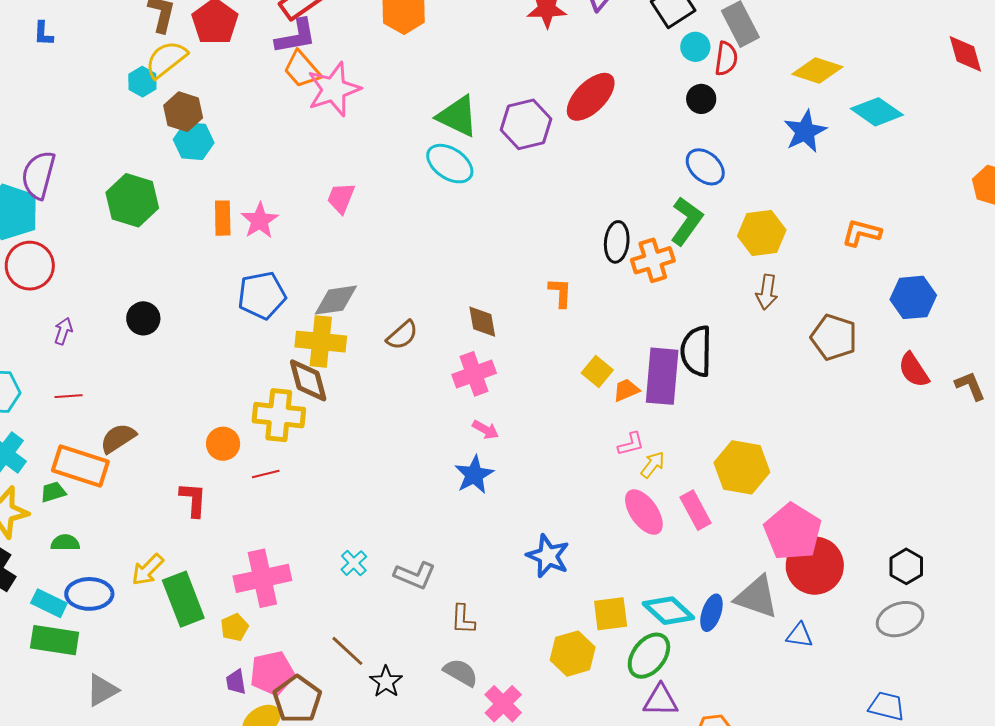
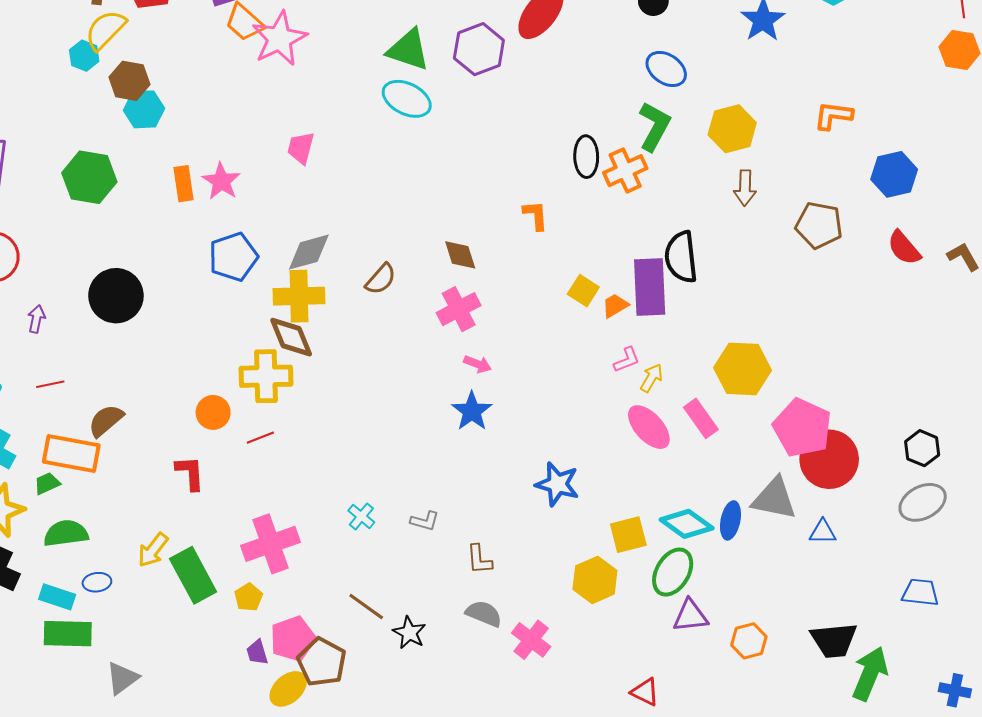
black circle: (143, 318) -> (116, 296), size x1.6
green semicircle: (65, 543) -> (66, 533), size x1.5
gray L-shape: (415, 575) -> (425, 521), size x0.7
blue ellipse: (89, 594) -> (97, 582), size x0.6

